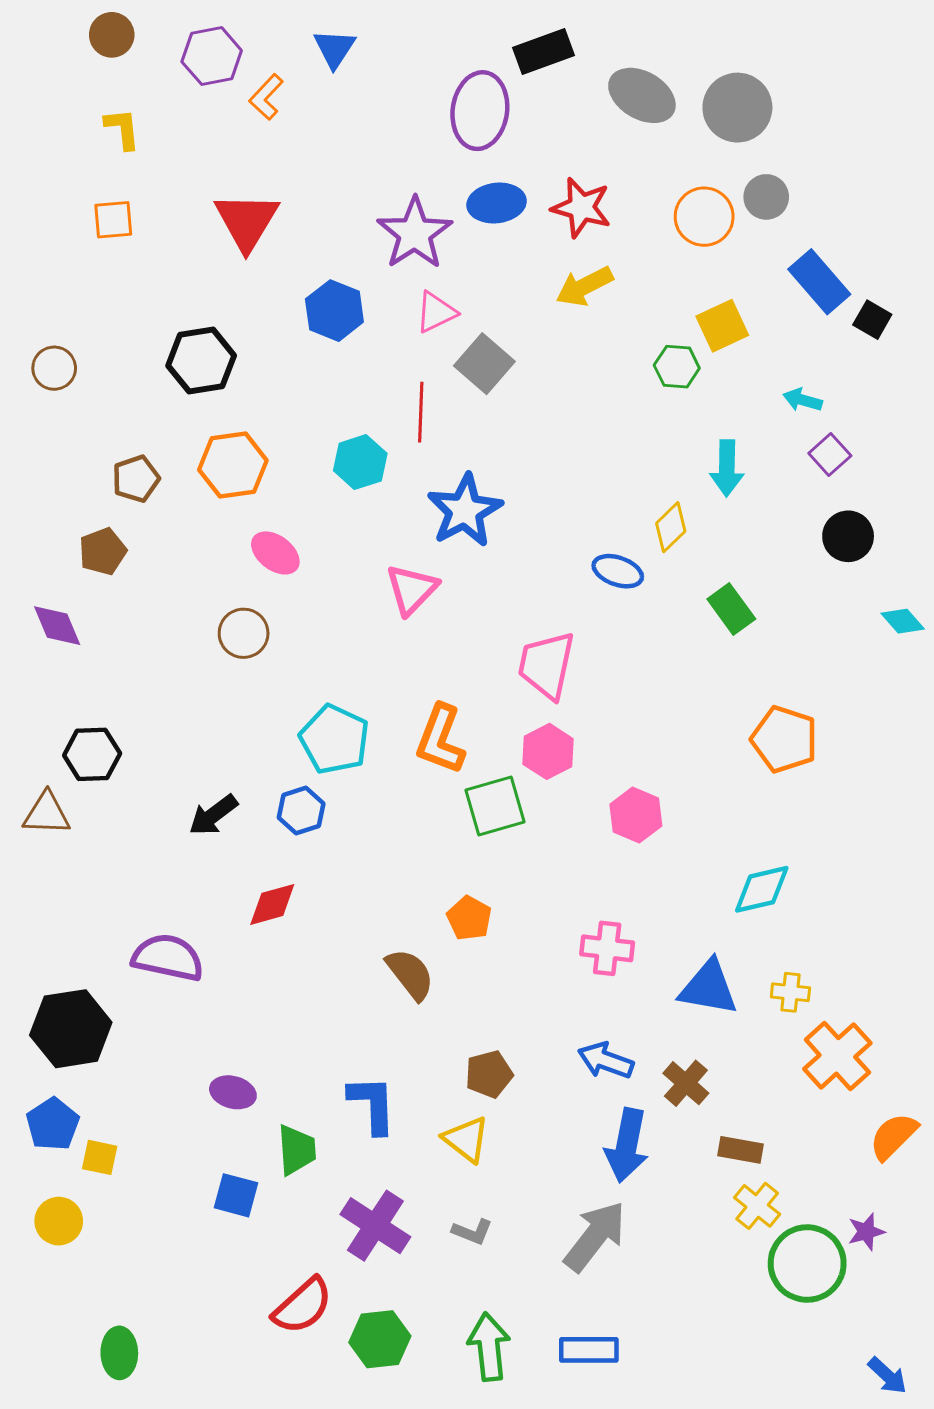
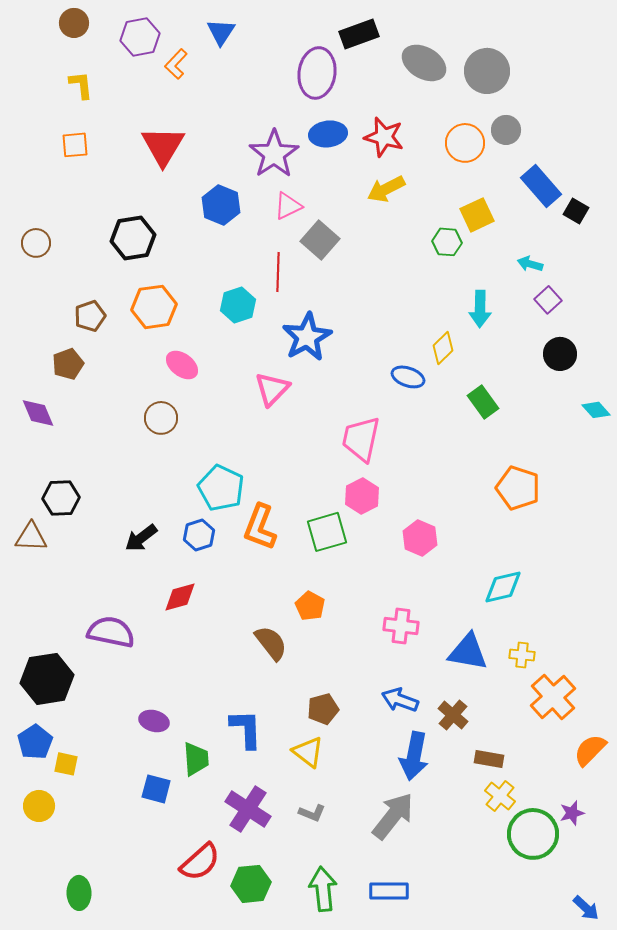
orange L-shape: (440, 739) -> (260, 527), moved

